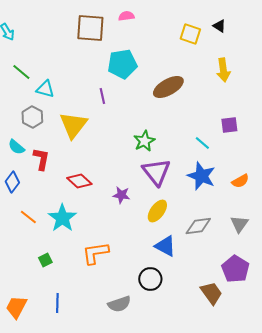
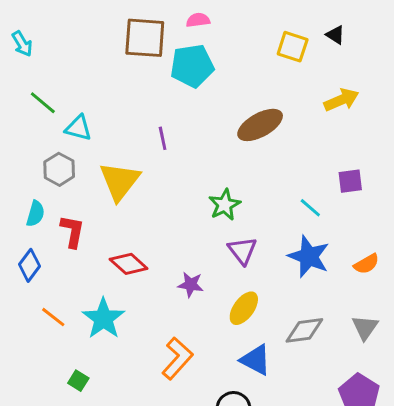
cyan pentagon: (122, 64) -> (192, 66), moved
yellow arrow: (223, 70) -> (341, 100), turned -105
cyan semicircle: (16, 147) -> (35, 214), turned -114
purple triangle: (156, 172) -> (242, 251), size x0.7
orange L-shape: (95, 253) -> (177, 358), moved, turned 140
green square: (45, 260) -> (78, 381), turned -32

